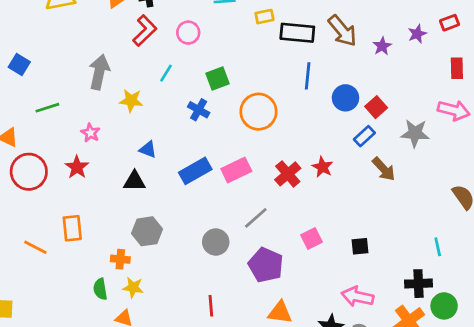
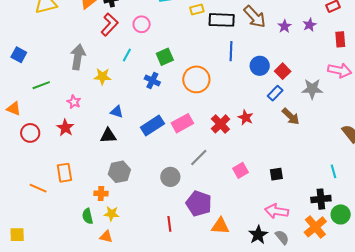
purple star: (417, 34) -> (310, 25), moved
red circle: (29, 172) -> (30, 133), size x0.7
purple pentagon: (266, 265) -> (199, 204), moved

